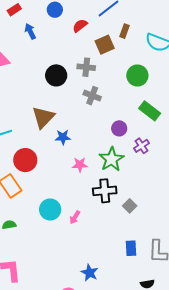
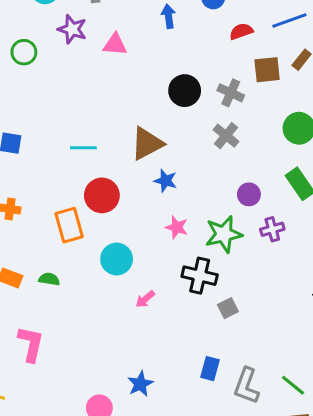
cyan circle: (50, 210) -> (117, 259), moved

